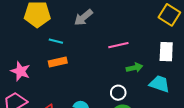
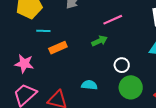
cyan line: (56, 41) -> (43, 31), moved
green arrow: (134, 68) -> (100, 41), moved

